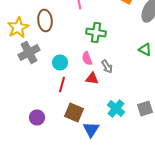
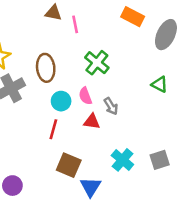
brown ellipse: (45, 20) -> (46, 68), moved
green cross: (96, 32) -> (97, 63), turned 30
cyan circle: (60, 62) -> (61, 101), moved
purple circle: (37, 118) -> (12, 186), moved

